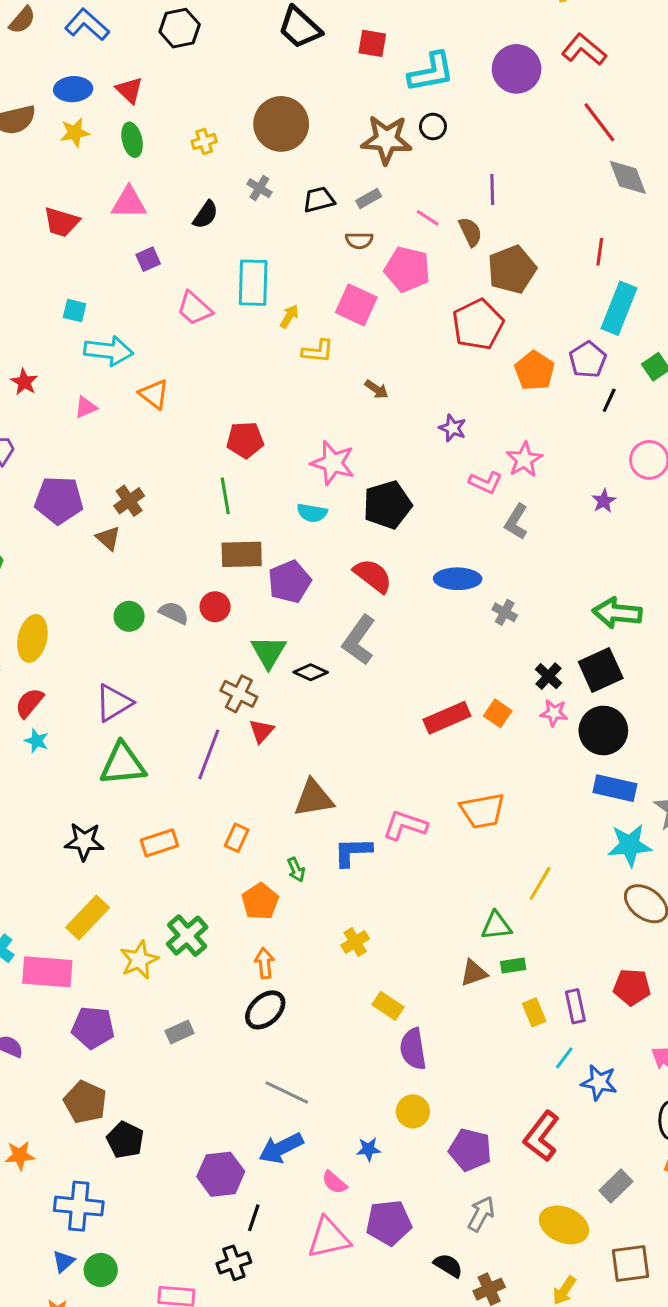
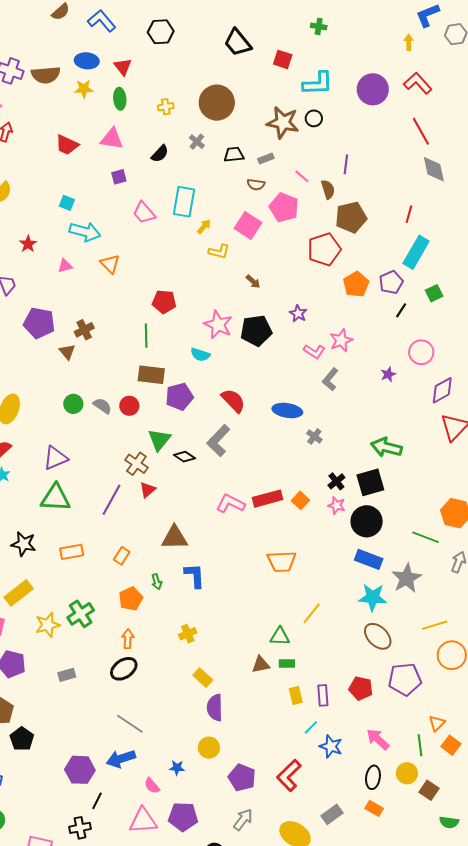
black pentagon: (387, 505) -> (256, 331), moved
pink L-shape: (405, 825) -> (230, 504), moved
blue L-shape: (353, 852) -> (195, 576), turned 80

